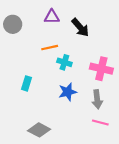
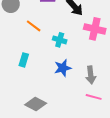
orange line: (50, 48) -> (34, 26), moved, turned 49
pink cross: (101, 69) -> (95, 29), moved

